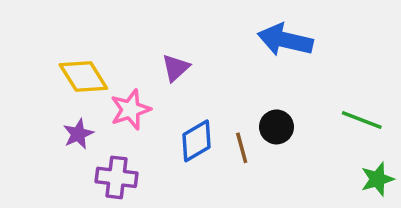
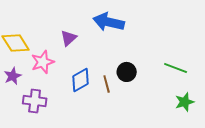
blue arrow: (285, 40) -> (109, 22), moved

